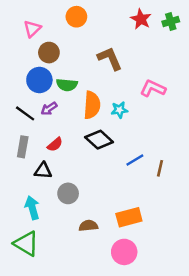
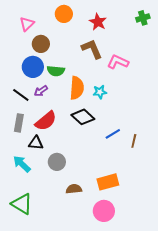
red star: (141, 19) -> (98, 22), moved
pink L-shape: (153, 88) -> (118, 62), moved
red semicircle: (55, 144) -> (46, 121), size x1.6
cyan arrow: (32, 208) -> (22, 164), moved, turned -30

